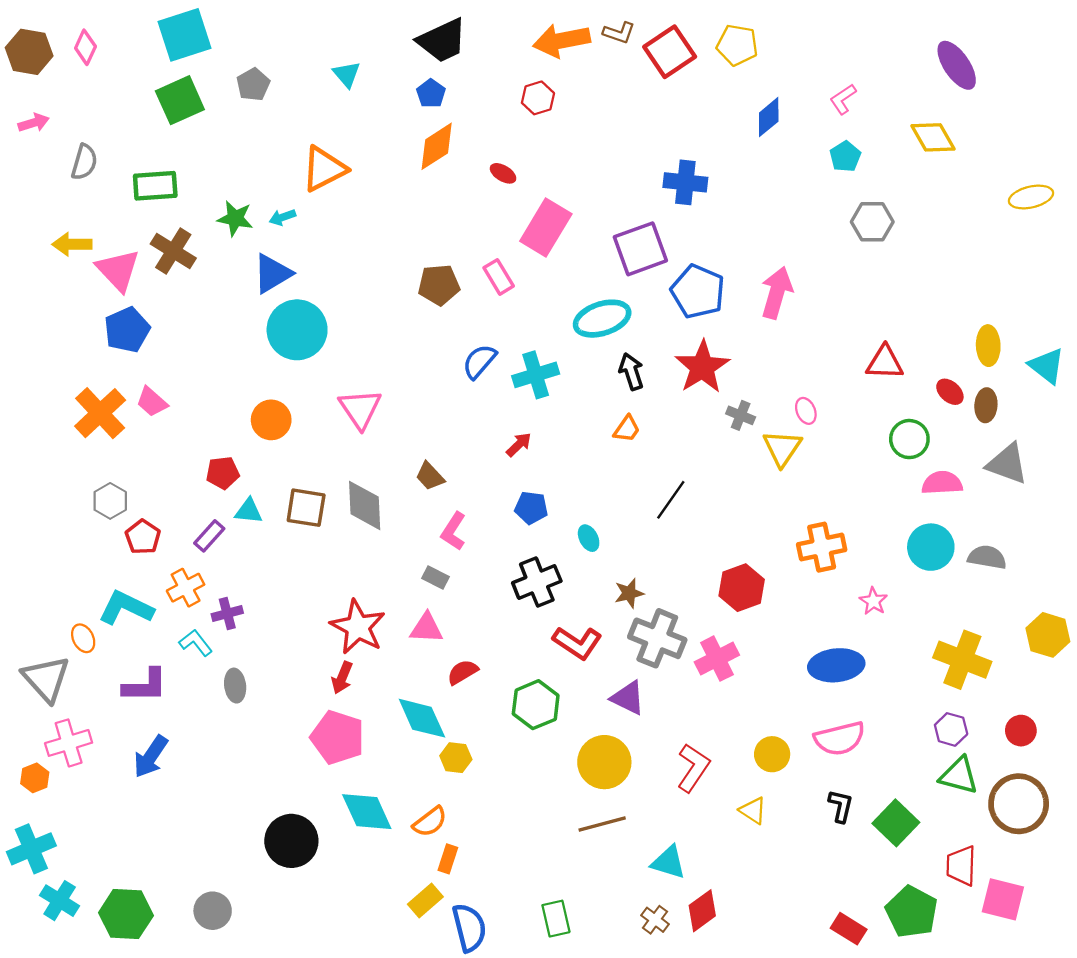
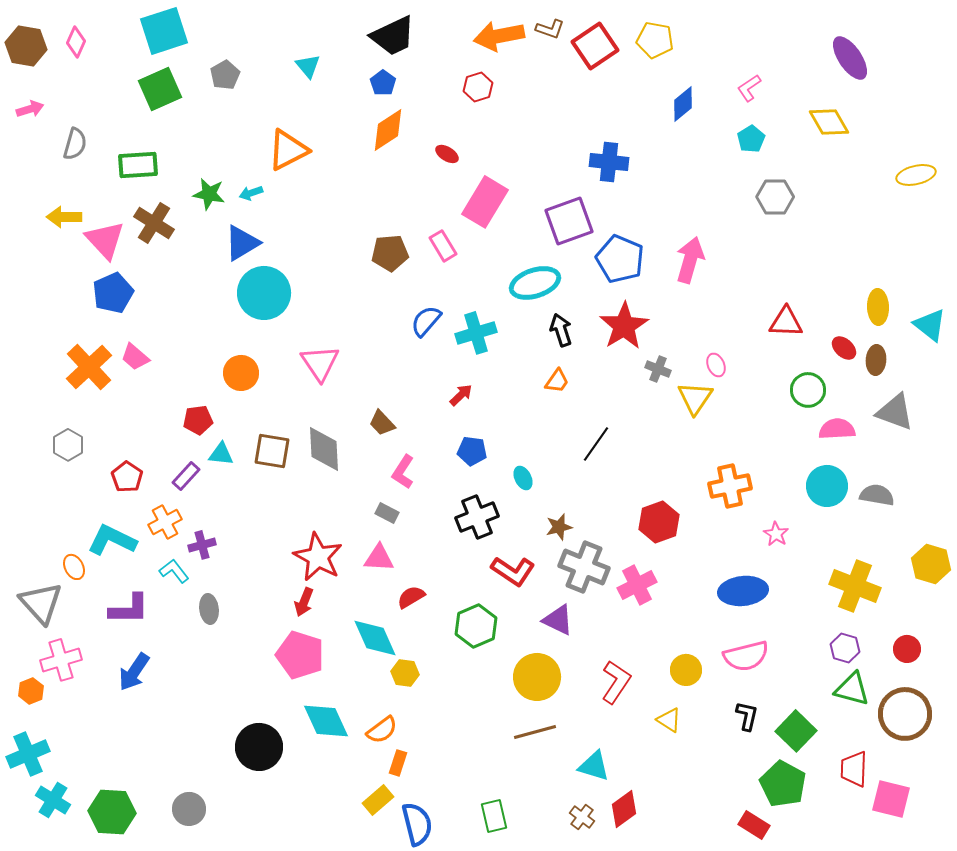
gray hexagon: (110, 501) -> (68, 445), moved
green pentagon: (912, 912) -> (783, 784), moved

